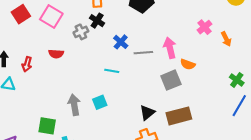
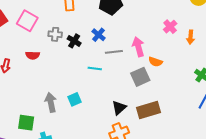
black cross: (97, 21) -> (74, 41), moved
gray cross: (81, 32) -> (55, 34), turned 32
orange arrow: (226, 39) -> (191, 37), turned 32
blue cross: (121, 42) -> (99, 35), moved
cyan line: (112, 71) -> (95, 69), moved

